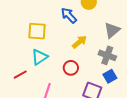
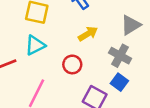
blue square: (110, 76) -> (119, 82), turned -32

